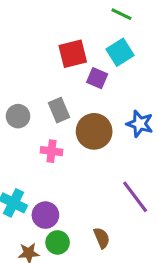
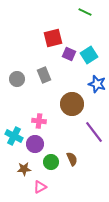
cyan square: (120, 52) -> (89, 55), moved
brown circle: (94, 131) -> (72, 104), moved
pink cross: (51, 151) -> (39, 121), moved
green circle: (58, 242) -> (51, 162), moved

